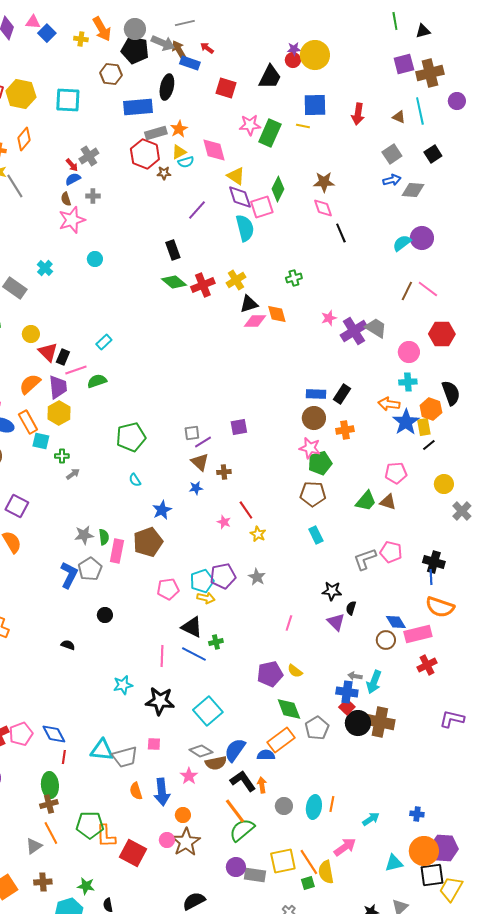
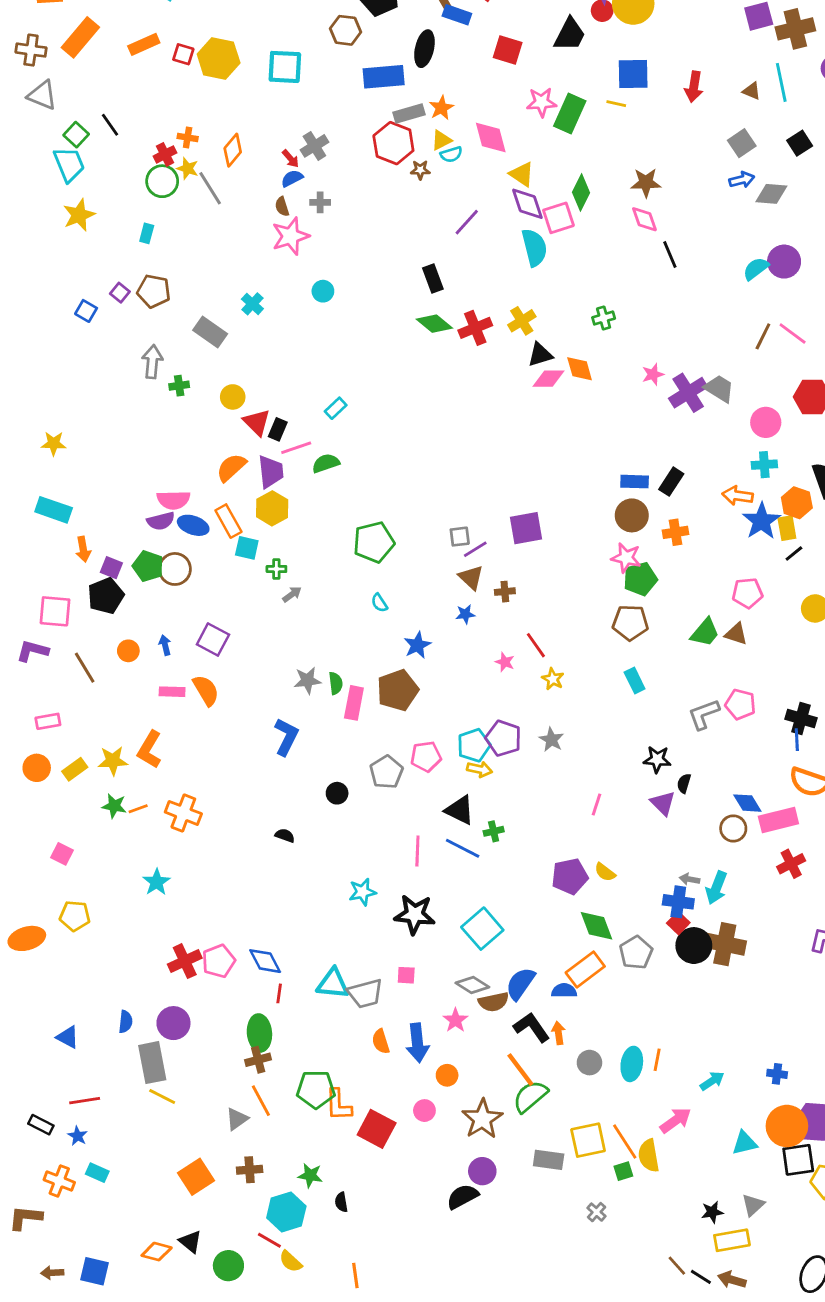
orange diamond: (24, 139) -> (233, 150), moved
purple square: (239, 427) -> (526, 528), size x1.4
gray pentagon: (90, 569) -> (386, 772), moved
purple pentagon: (223, 576) -> (503, 738), turned 30
brown star: (186, 842) -> (482, 1119), moved
purple circle: (236, 867) -> (482, 1171), moved

